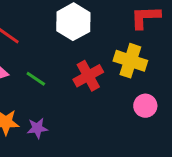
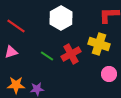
green line: (36, 79) -> (47, 56), moved

